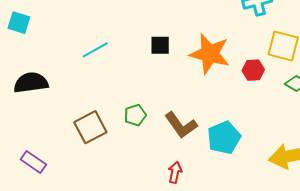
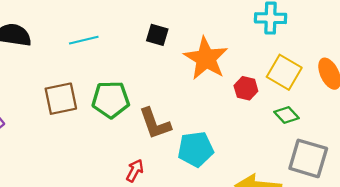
cyan line: (95, 50) -> (84, 40), moved
green pentagon: (135, 115) -> (111, 100), size x1.6

